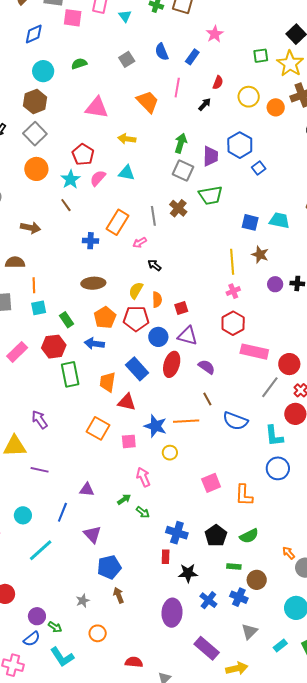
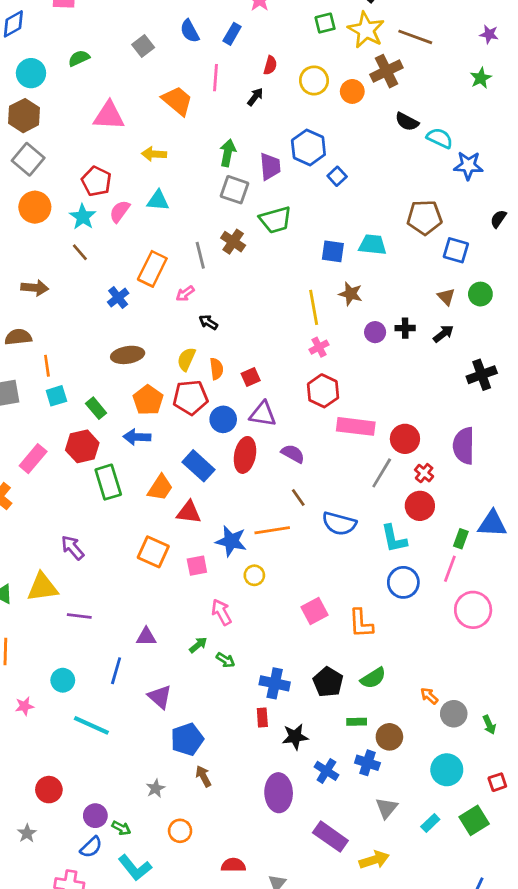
blue cross: (91, 241) -> (118, 298), turned -35
orange trapezoid: (108, 382) -> (160, 488), turned -150
cyan line: (41, 550) -> (91, 725), turned 72

